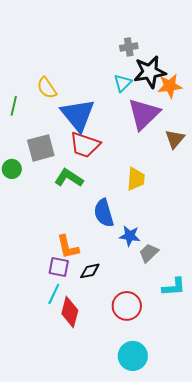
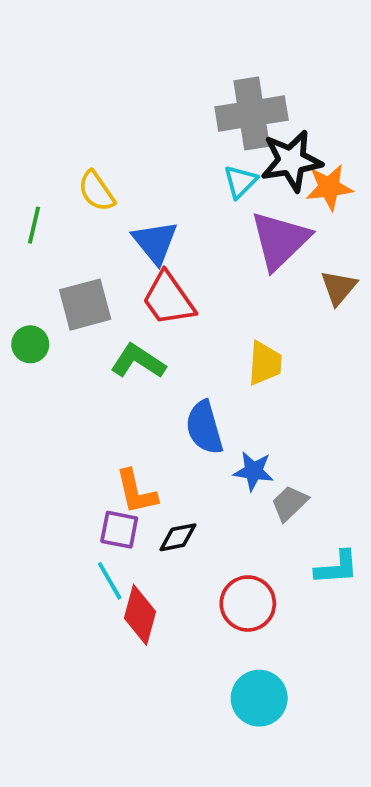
gray cross: (129, 47) -> (252, 114), size x2.0
blue triangle: (78, 115) -> (155, 242), size x0.7
red trapezoid: (85, 145) -> (168, 299), turned 36
cyan line: (54, 294) -> (110, 581), turned -55

